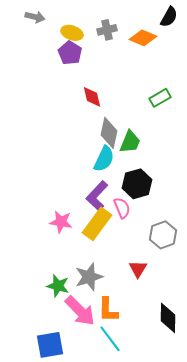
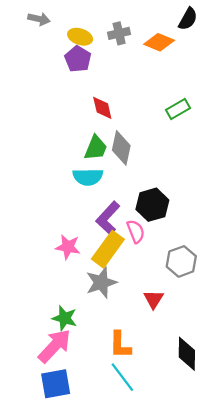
green trapezoid: (130, 142) -> (96, 148), moved
cyan semicircle: (104, 159) -> (88, 177), moved, turned 64
gray star: (89, 277) -> (101, 283), moved
pink arrow: (80, 311) -> (54, 346), moved, turned -92

